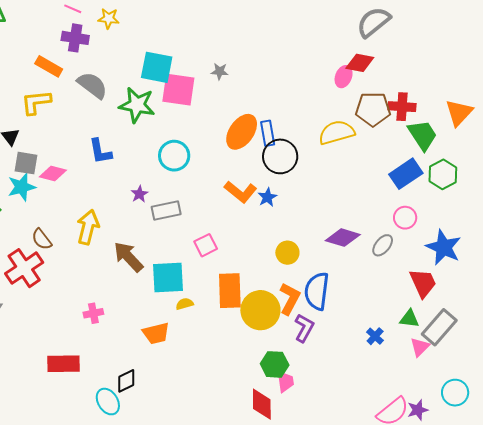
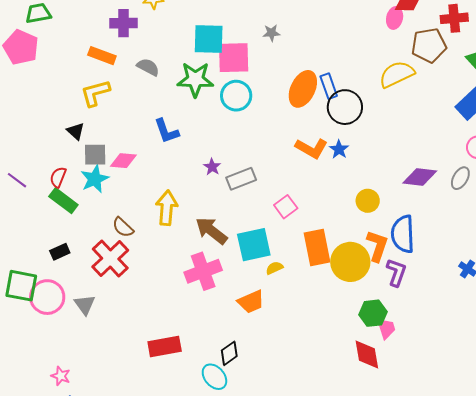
gray semicircle: (92, 85) -> (148, 67), size x0.7
red cross: (402, 107) -> (454, 18), moved
cyan circle: (174, 156) -> (236, 96), moved
pink cross: (93, 313) -> (203, 271), moved, size x1.8

